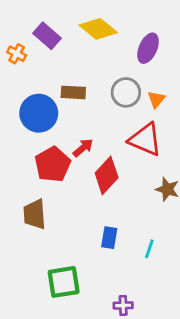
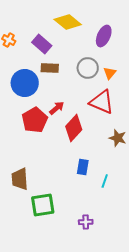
purple rectangle: (47, 36) -> (42, 44), moved
brown trapezoid: (35, 214) -> (20, 179), moved
blue rectangle: (109, 238) -> (83, 167), moved

